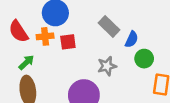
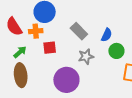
gray rectangle: (109, 26) -> (79, 31), moved
red square: (68, 42) -> (50, 48), moved

